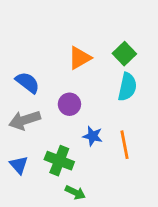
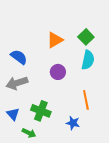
purple circle: (69, 104) -> (58, 72), moved
blue star: (93, 136) -> (73, 123), moved
green arrow: (75, 192) -> (29, 133), moved

